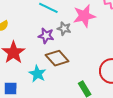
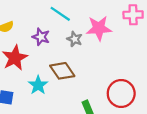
purple star: (46, 36) -> (41, 37), moved

